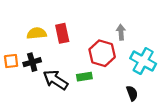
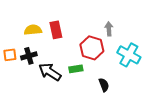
black semicircle: (132, 93) -> (104, 85), moved

